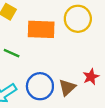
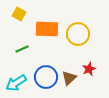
yellow circle: (78, 19) -> (78, 34), moved
green line: (12, 53) -> (22, 49), turned -48

